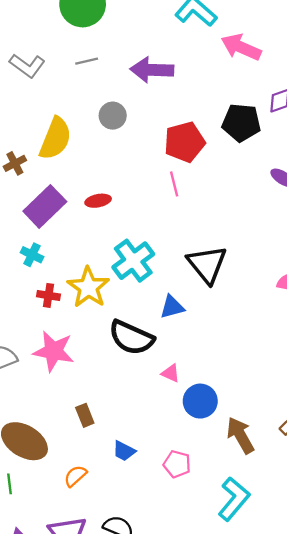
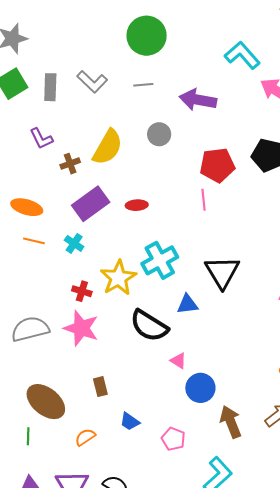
red cross: (49, 295) -> (82, 291), moved

